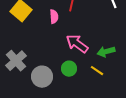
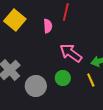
yellow line: (97, 71) -> (91, 80), turned 32

